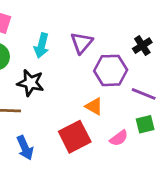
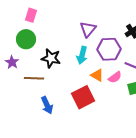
cyan arrow: (42, 46) -> (82, 55), moved
pink semicircle: (119, 138) -> (115, 77), moved

